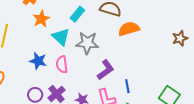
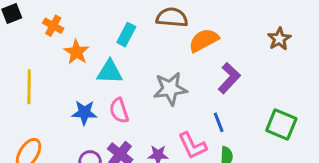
cyan triangle: (61, 37) -> (110, 72), turned -30
gray star: (87, 43) -> (170, 89), moved
purple L-shape: (106, 70) -> (229, 78), moved

